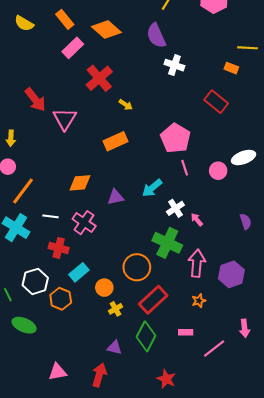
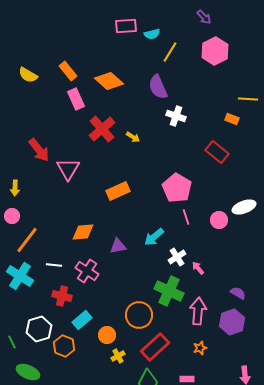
pink rectangle: (73, 48) -> (76, 99), turned -70
yellow arrow: (126, 105) -> (133, 137), moved
purple semicircle: (246, 222) -> (238, 293), moved, turned -42

